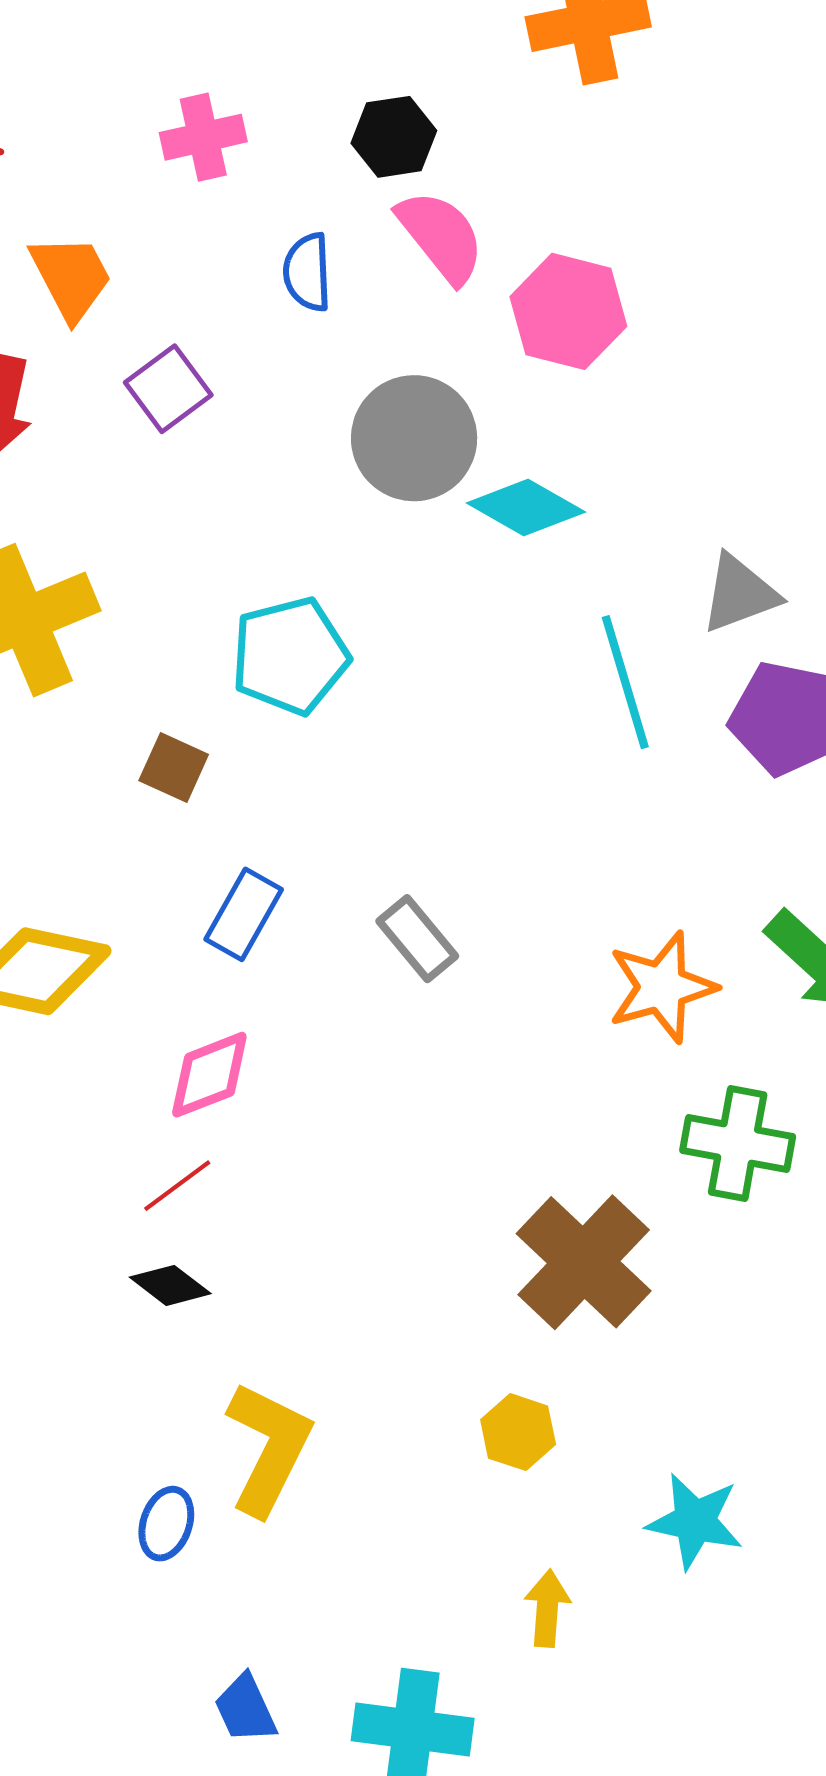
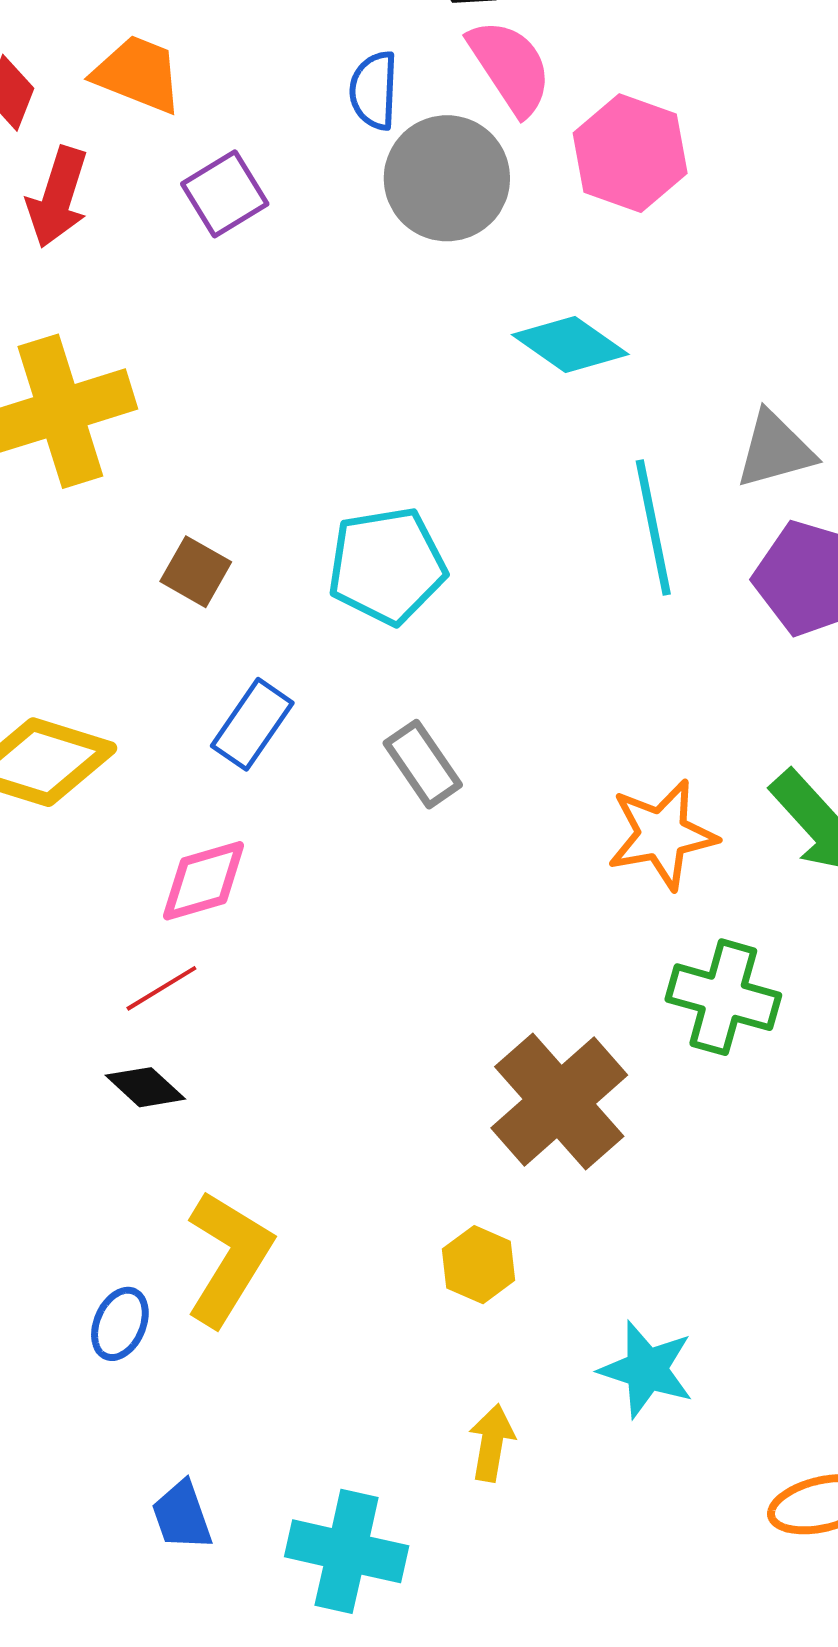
orange trapezoid: (71, 277) -> (138, 74), turned -46
gray circle: (414, 438) -> (447, 178), moved
cyan pentagon: (290, 656) -> (387, 566), moved

